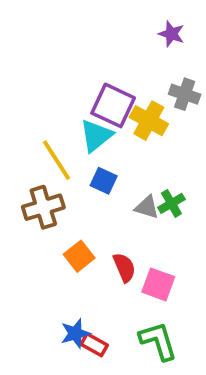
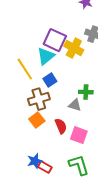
blue square: (104, 181) -> (50, 80), turned 32
green cross: (171, 203) -> (86, 92), turned 32
brown cross: (43, 207) -> (39, 99), moved
gray triangle: (147, 207) -> (75, 105), moved

